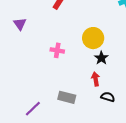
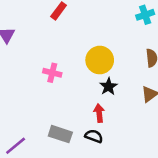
black semicircle: (108, 97) -> (94, 136), moved

